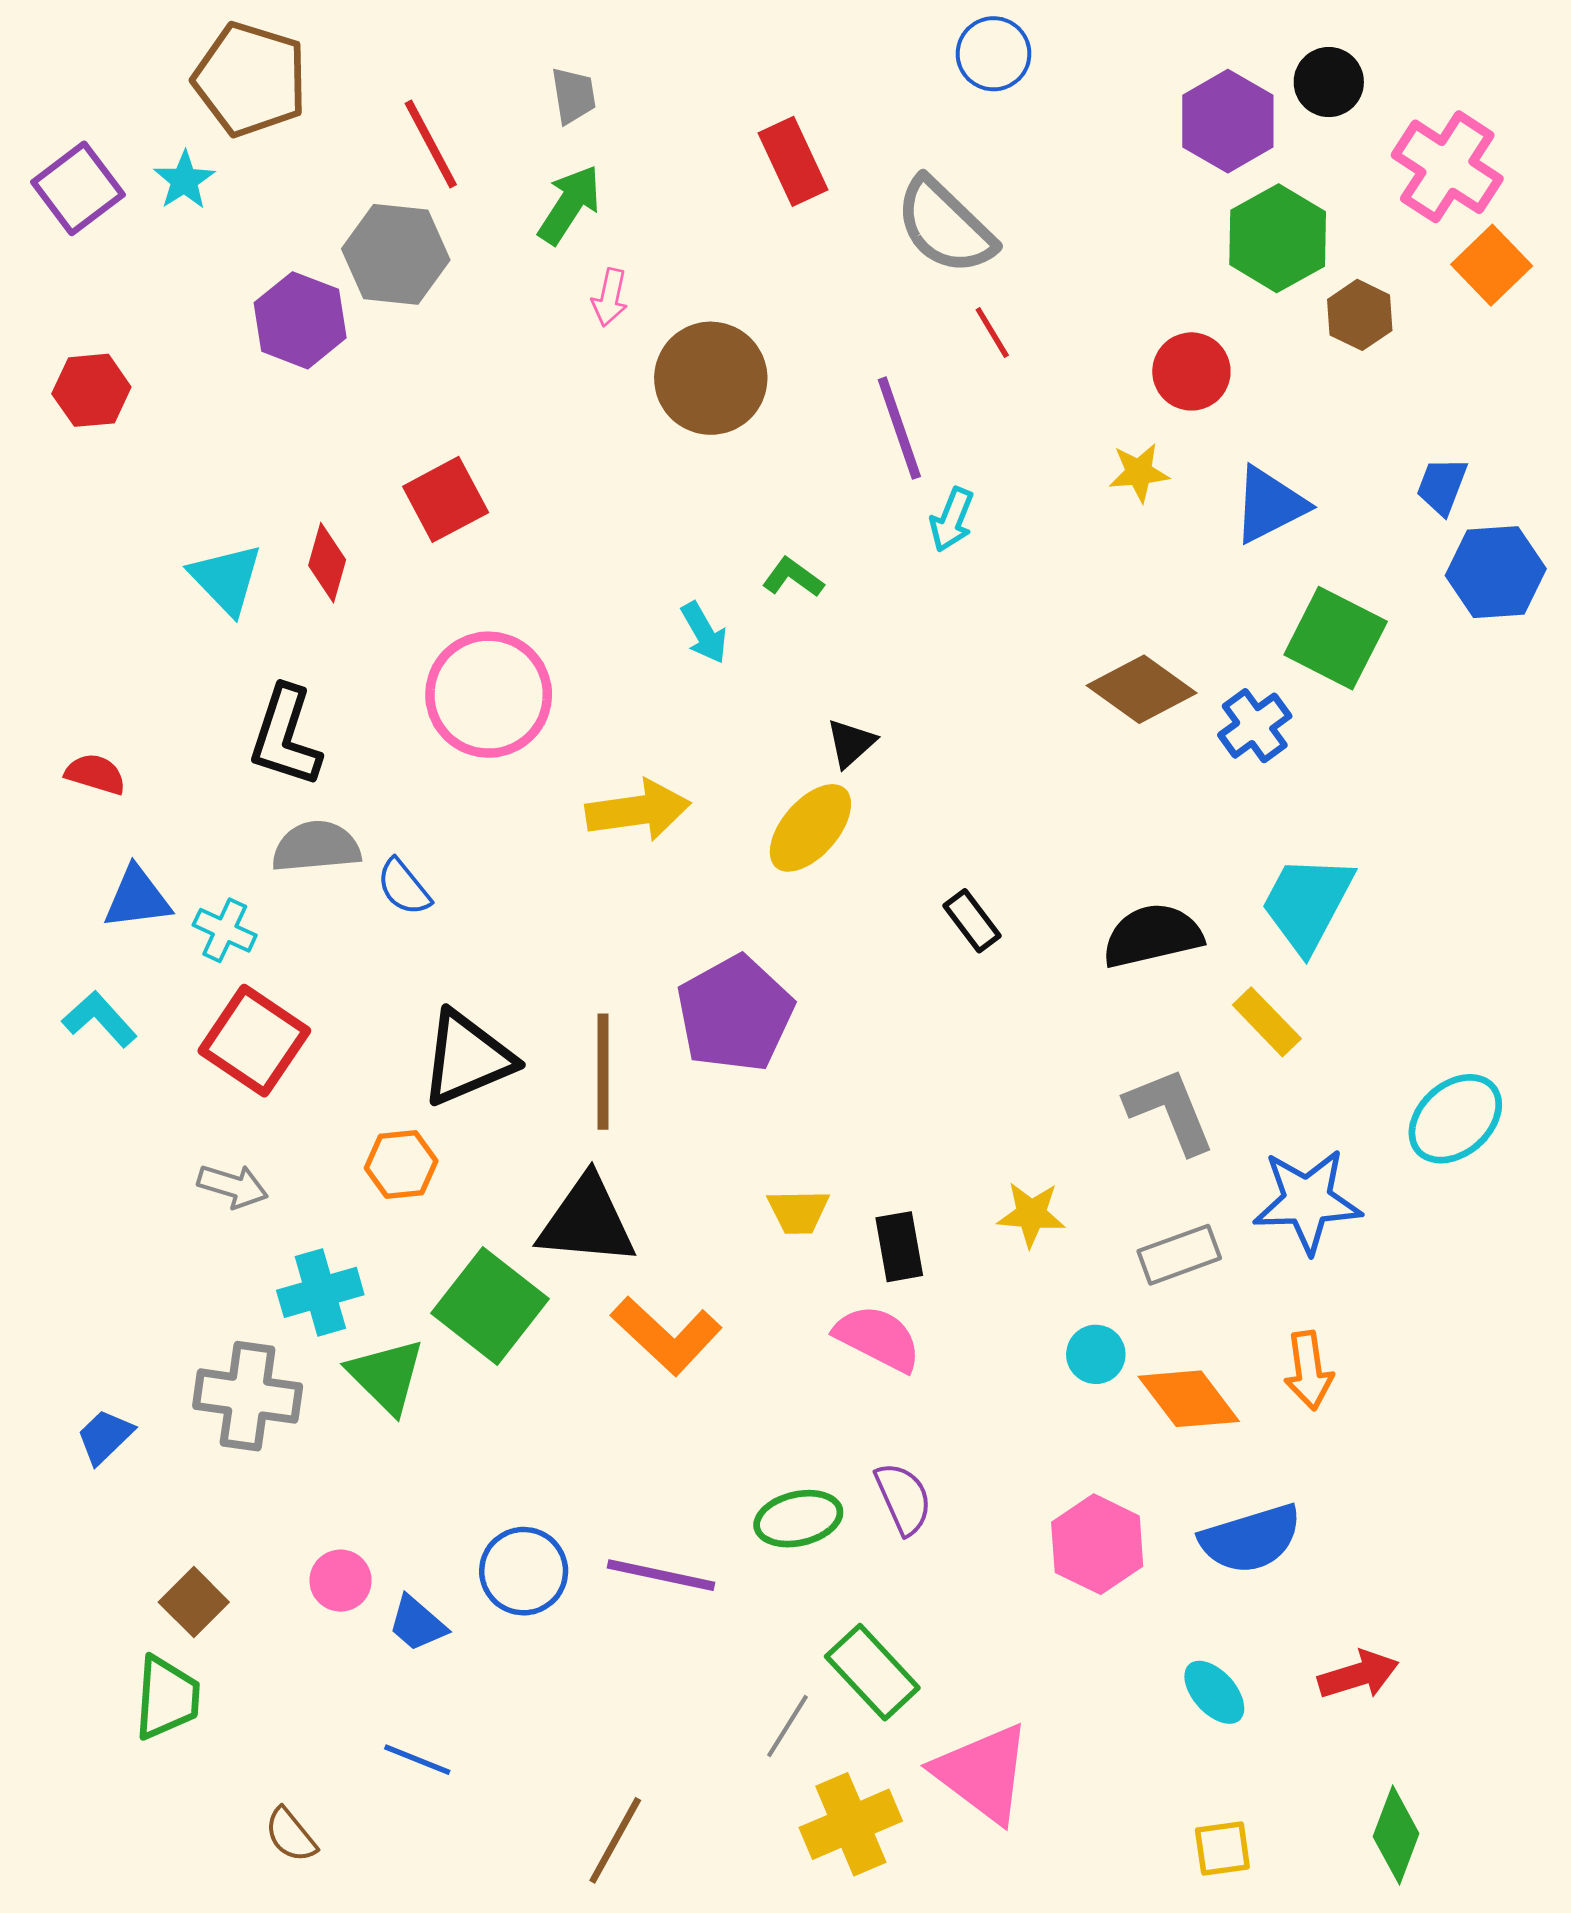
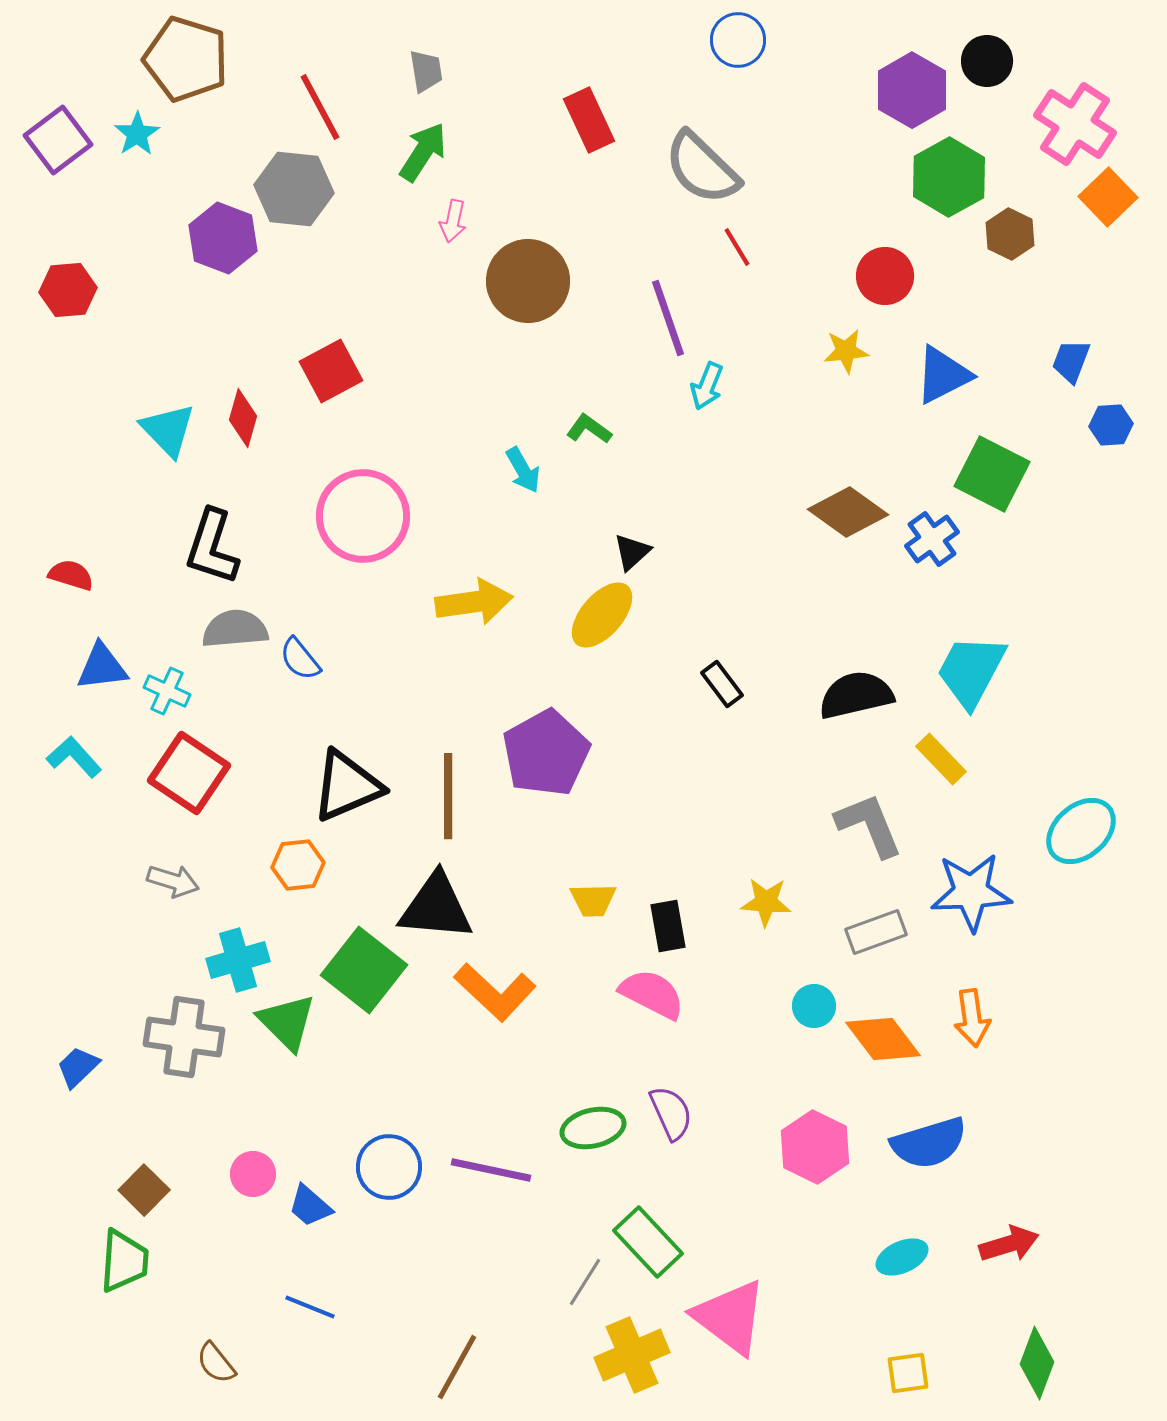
blue hexagon: (1496, 572) -> (1111, 425), size x0.6
cyan ellipse: (1214, 1692) -> (902, 1257), turned -72

